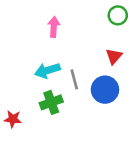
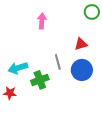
red triangle: (114, 56) -> (81, 44), moved, turned 32
cyan arrow: (47, 70) -> (18, 68), moved

